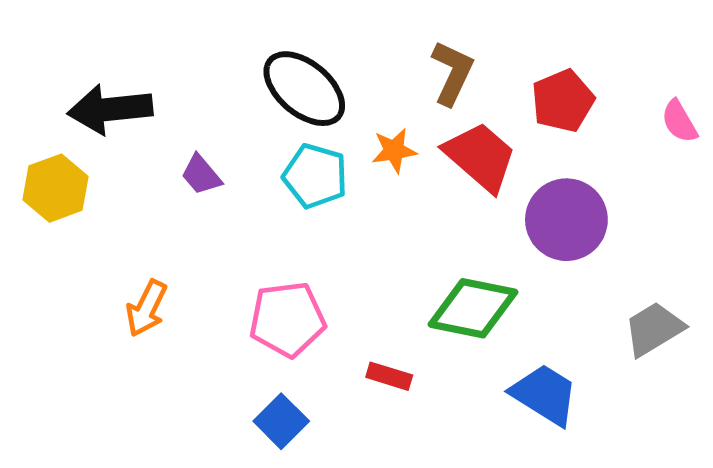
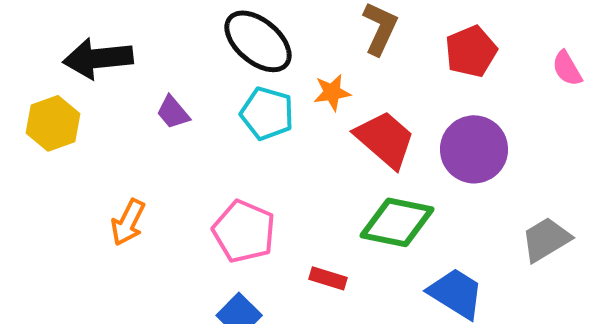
red trapezoid: (480, 157) -> (385, 139), moved
pink pentagon: (287, 319) -> (244, 231), turned 30

